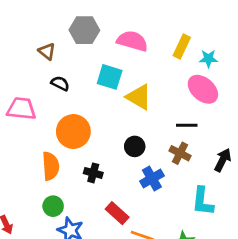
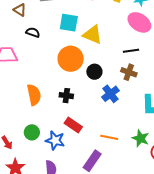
orange circle: (73, 132) -> (71, 59), moved
green circle: (53, 206) -> (32, 132), moved
red rectangle: (117, 213) -> (73, 125), moved

